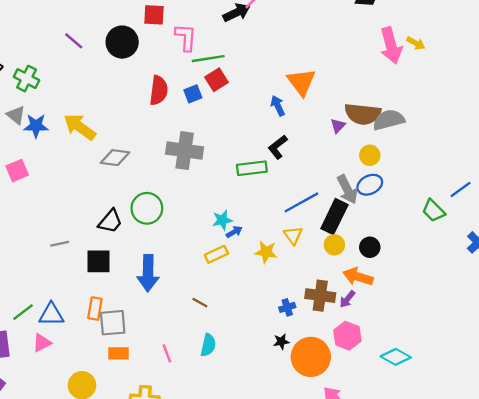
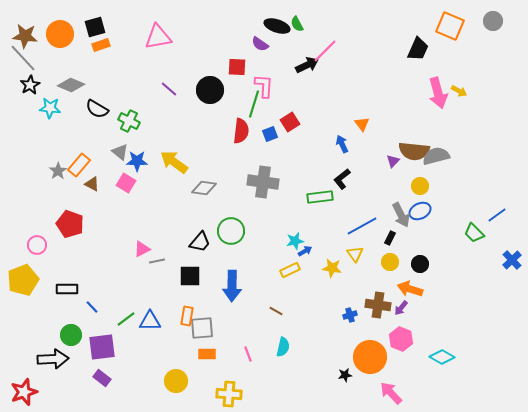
green line: (208, 59) -> (254, 104), moved, turned -64
orange triangle: (301, 82) -> (362, 124), size x0.6
pink square: (17, 171) -> (126, 183), moved, turned -36
black rectangle: (334, 217) -> (390, 238), size x0.5
black star: (281, 342) -> (345, 375), moved
pink triangle: (42, 343) -> (142, 249), moved

